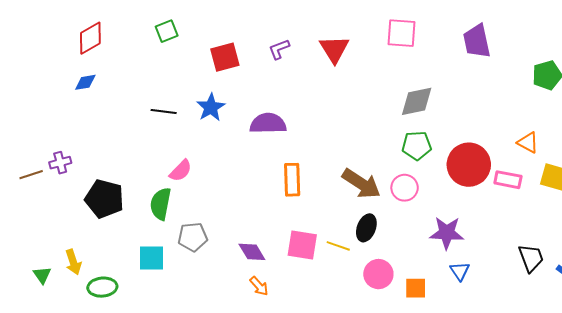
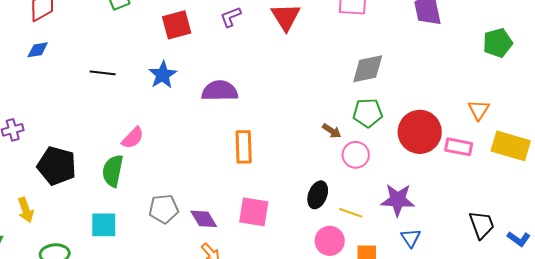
black line: (164, 111) -> (103, 73), moved
orange triangle: (528, 143) -> (479, 110), turned 35
brown arrow: (361, 184) -> (332, 131), moved, size x0.5
gray pentagon: (193, 237) -> (164, 209), moved
yellow line: (338, 246) -> (351, 213), moved
yellow arrow: (73, 262) -> (26, 210), moved

